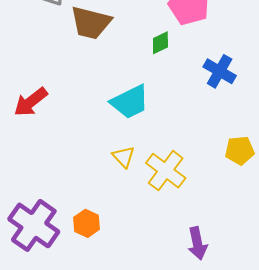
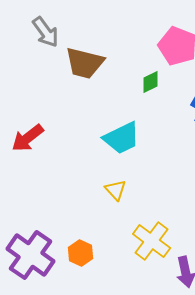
yellow cross: (166, 171) -> (152, 241), moved

